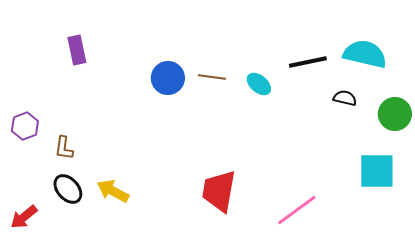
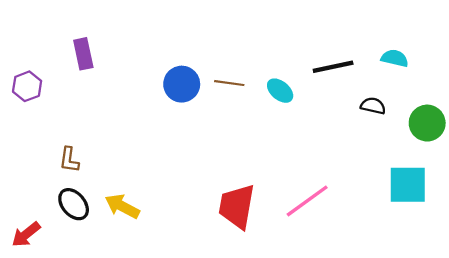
cyan semicircle: (365, 54) -> (395, 58), size x0.6
purple hexagon: (25, 126) -> (27, 86), moved
pink line: (297, 210) -> (307, 201), moved

